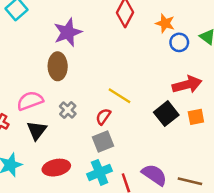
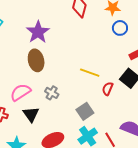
blue circle: (179, 42) -> (120, 28), moved
red semicircle: (103, 117) -> (108, 89), moved

